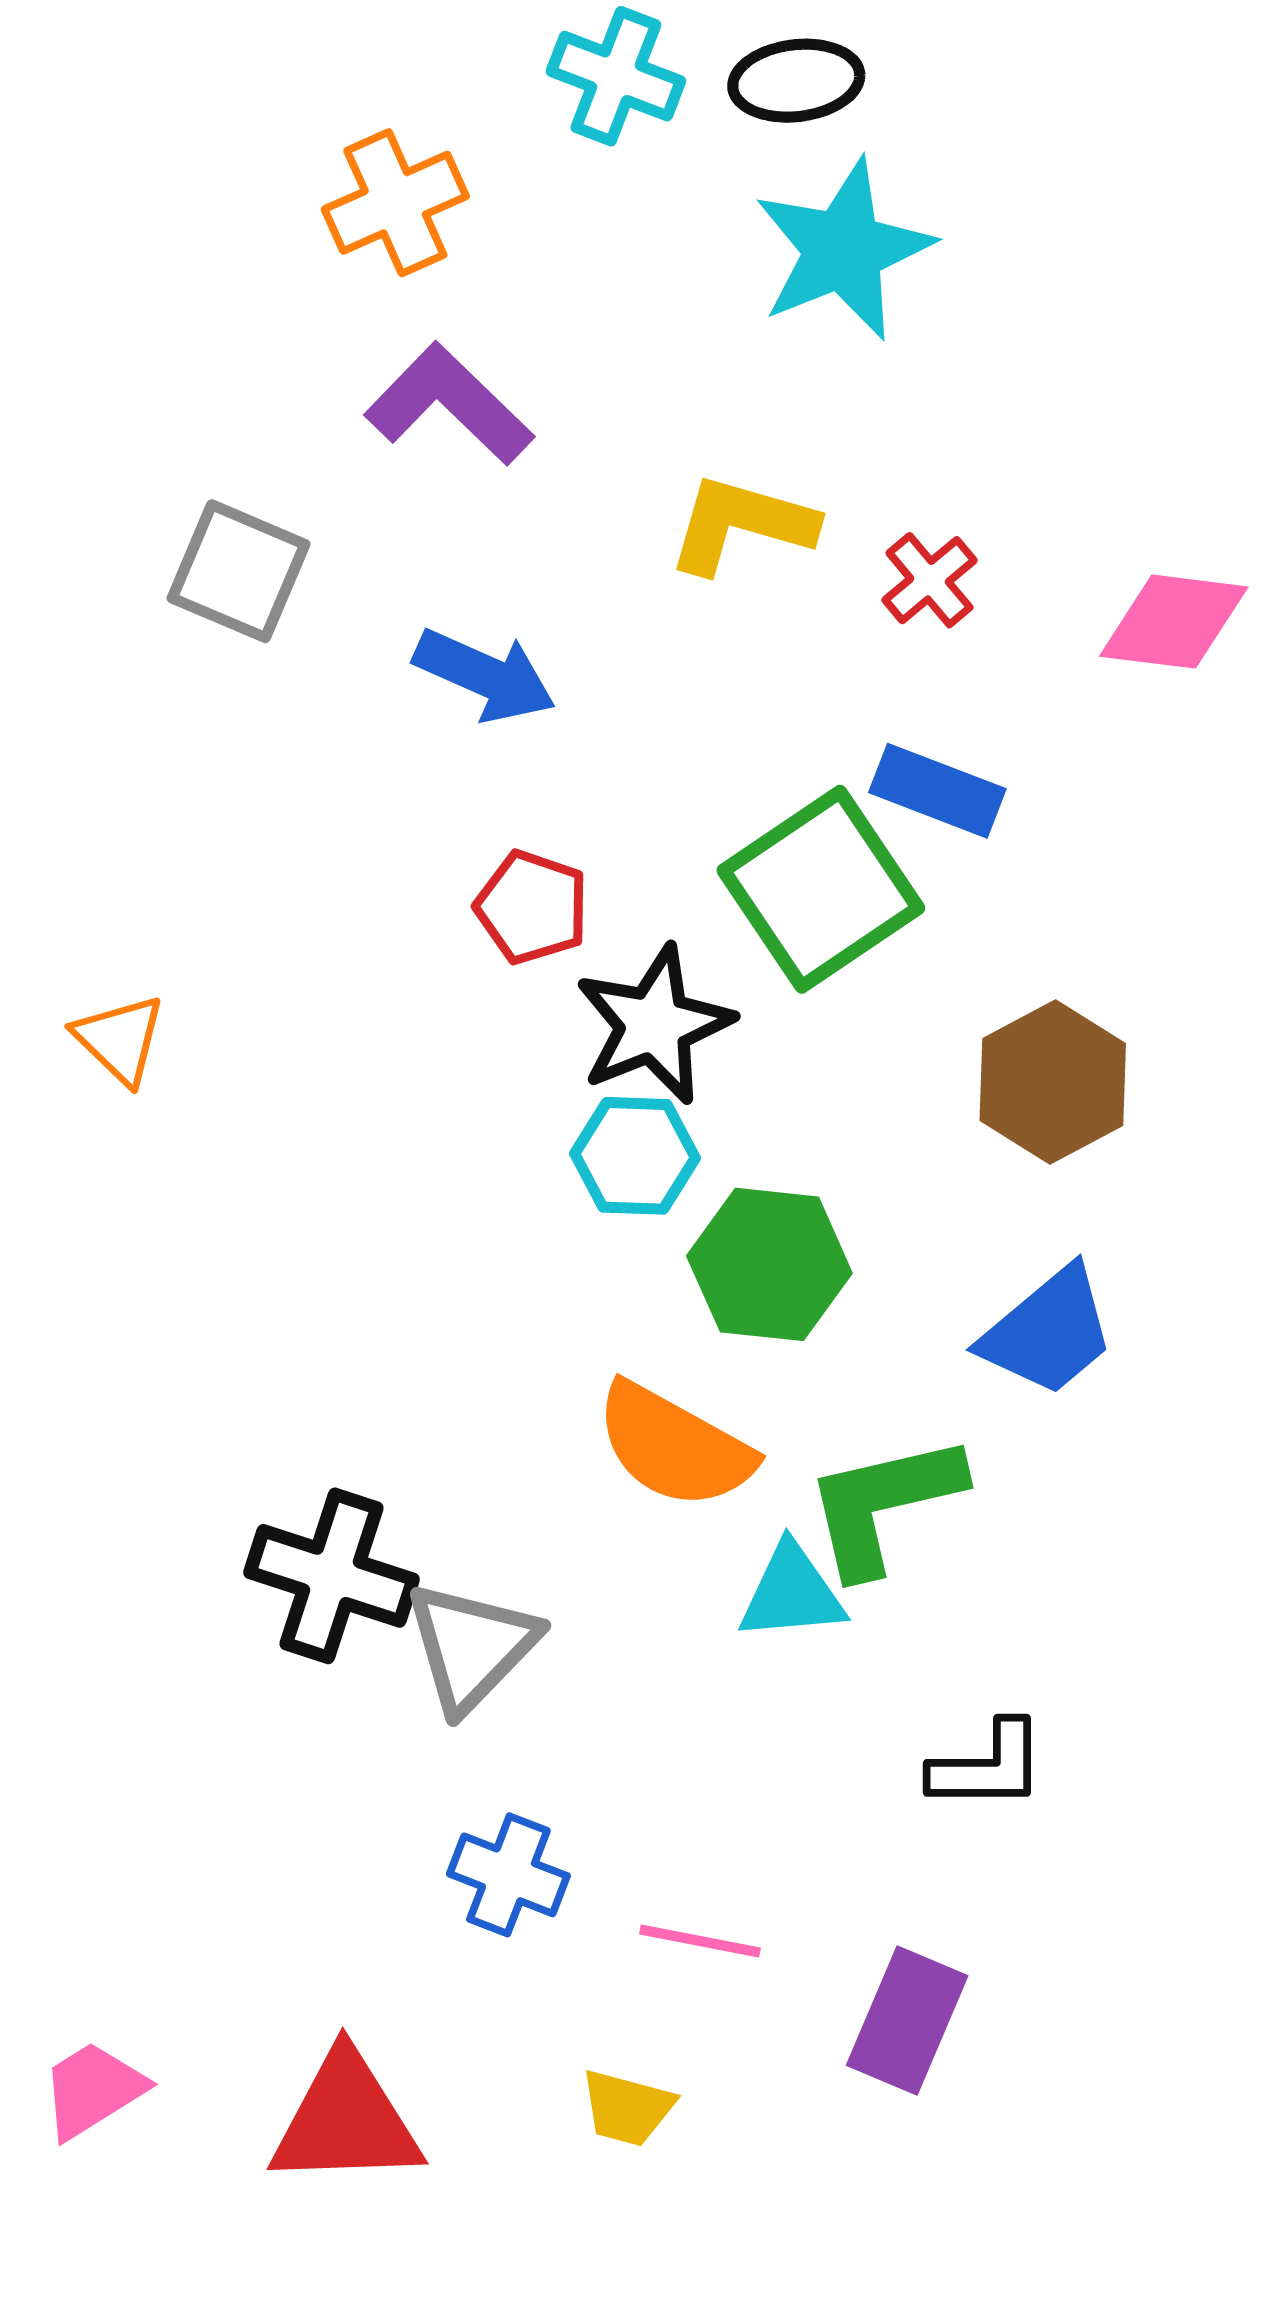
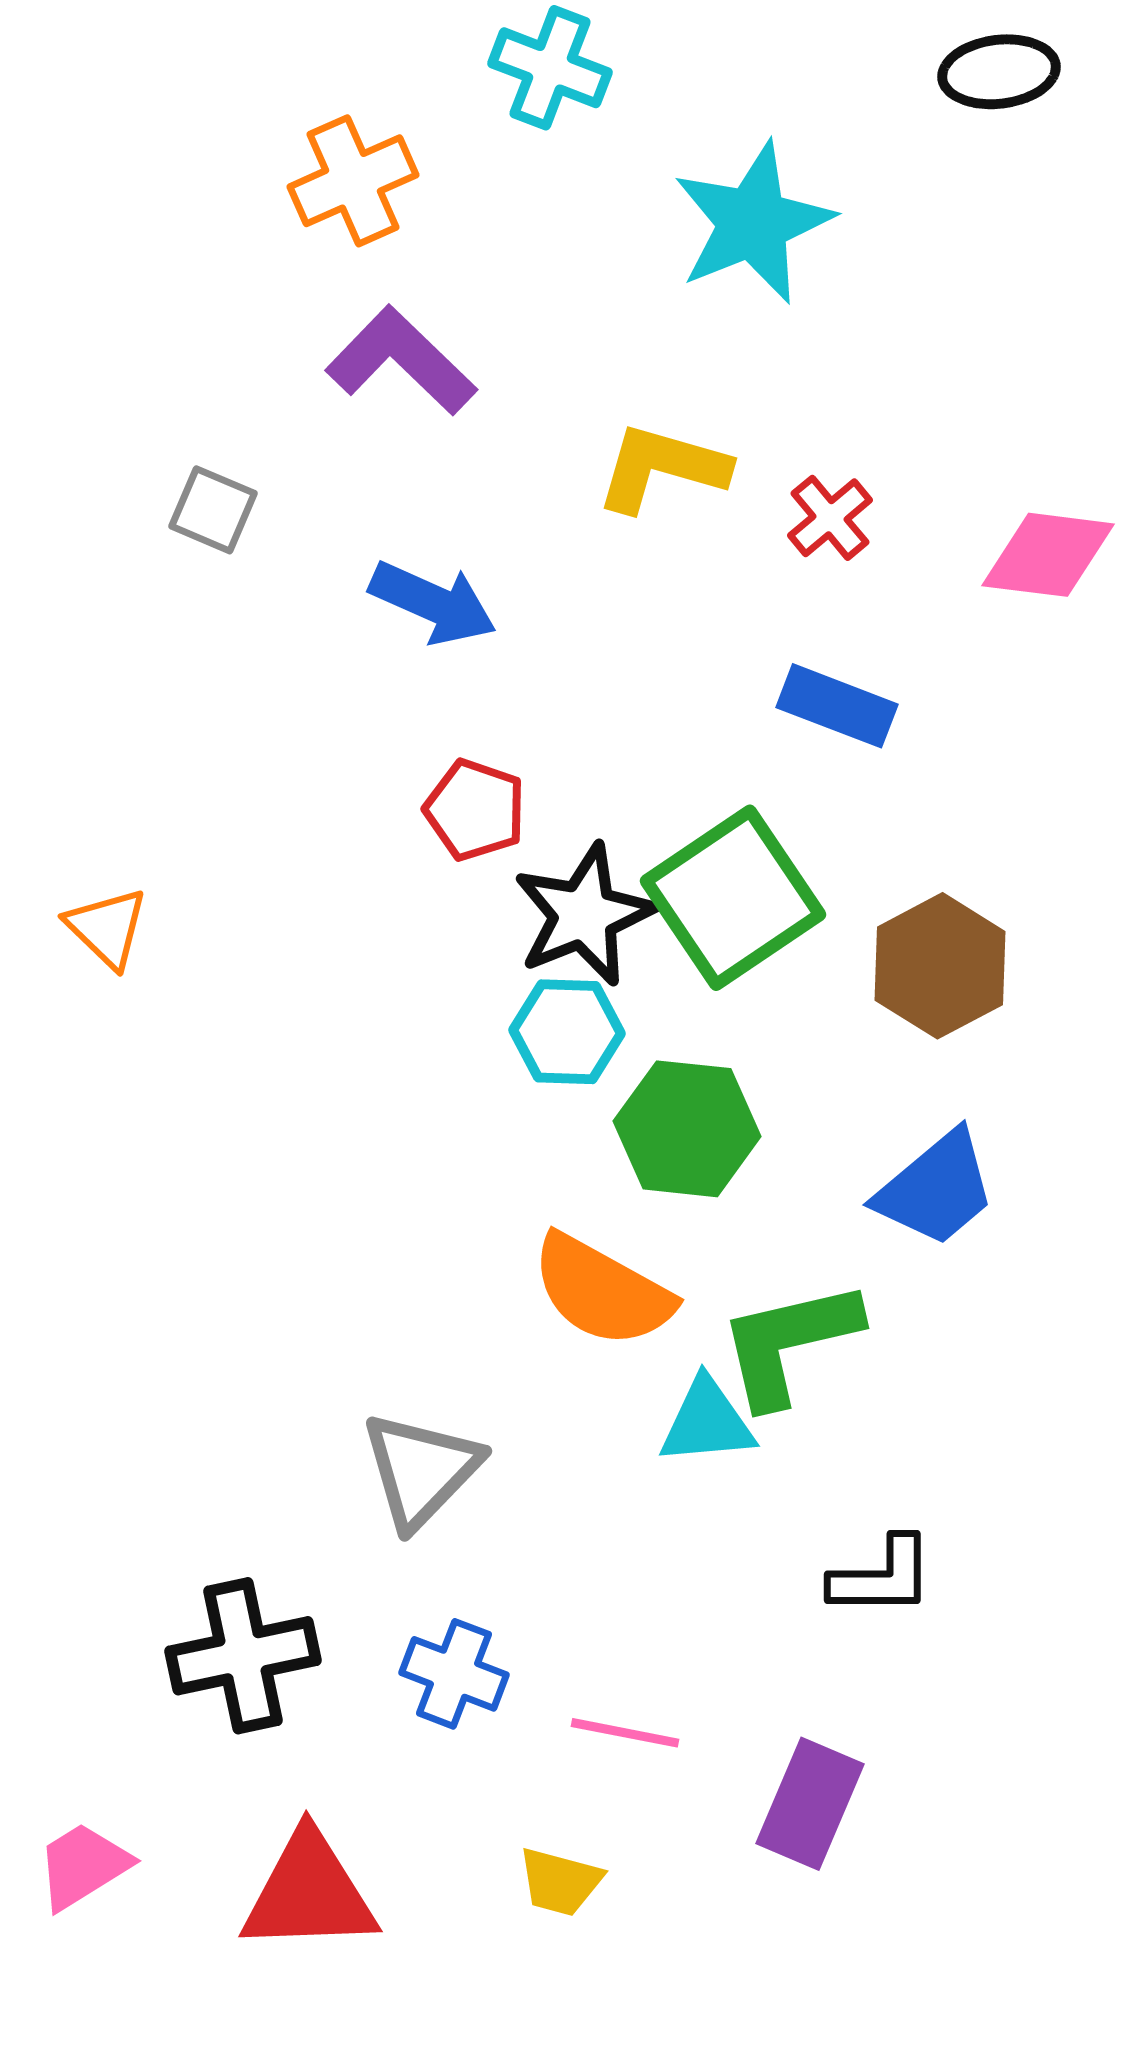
black ellipse: (796, 81) -> (999, 72), moved
gray square: (238, 571) -> (213, 510), size x0.7
green square: (821, 889) -> (733, 898), moved
black cross: (331, 1576) -> (243, 1656), moved, turned -30

